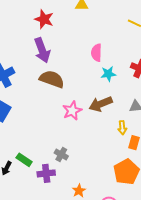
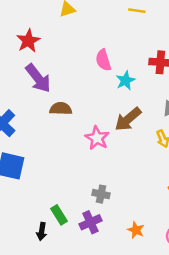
red star: (44, 19) -> (28, 41), turned -30
brown semicircle: (52, 79) -> (61, 109), size x0.7
green rectangle: (24, 160) -> (59, 215), turned 42

